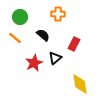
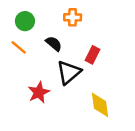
black triangle: (55, 58) -> (69, 72), size x1.5
red star: (34, 63) -> (39, 92), moved

